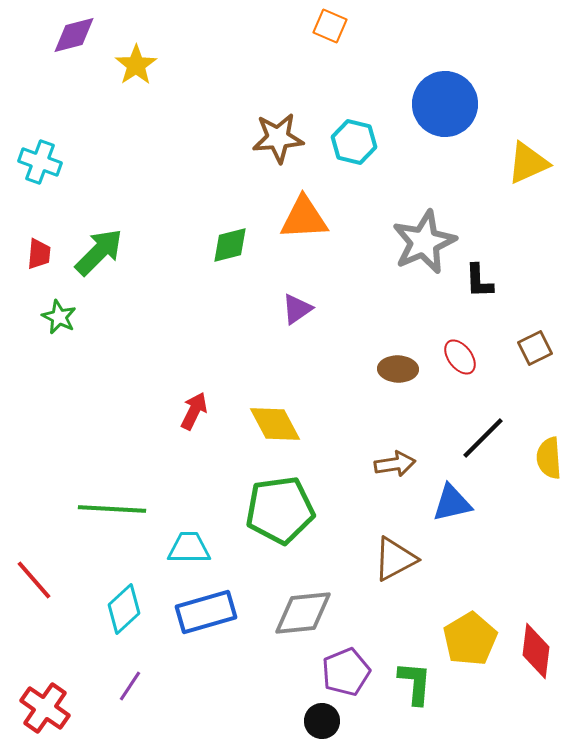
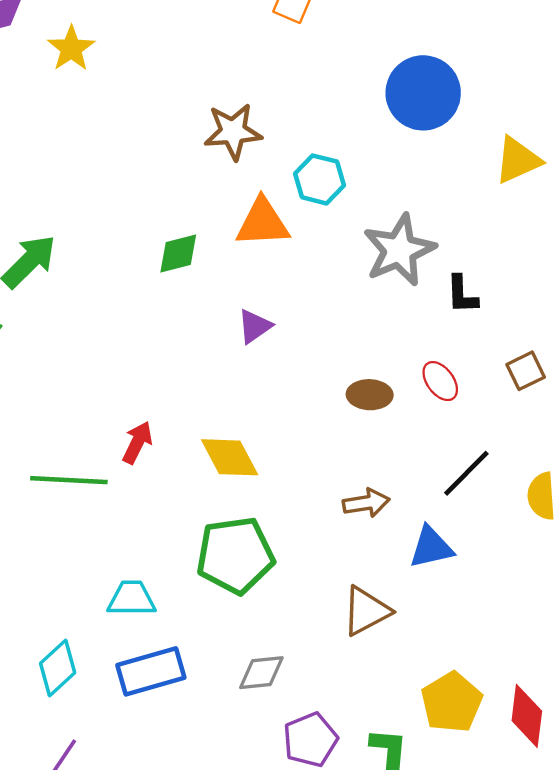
cyan hexagon: (354, 142) -> (319, 179), moved
green line: (112, 509) -> (69, 480), moved
gray diamond: (303, 613) -> (261, 673), size x0.7

